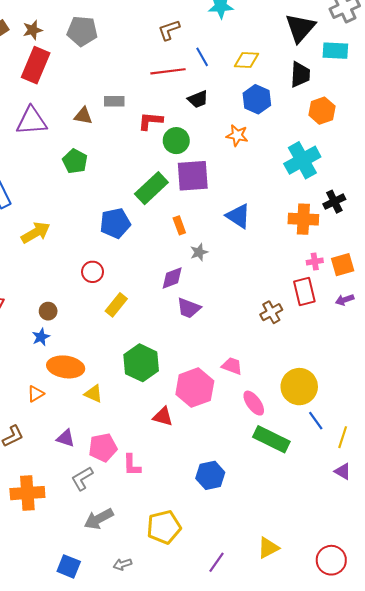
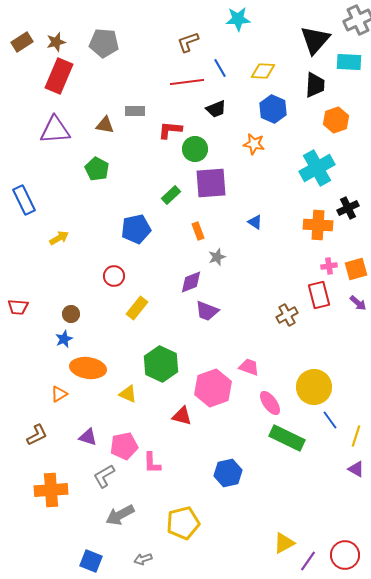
green rectangle: (151, 188) -> (171, 195), size x0.6
blue triangle: (238, 216) -> (255, 222), size x0.6
yellow arrow: (36, 233) -> (59, 238), size x0.7
purple arrow: (345, 300) -> (358, 303), turned -120
yellow triangle: (94, 394) -> (128, 394), moved
purple line: (217, 562) -> (308, 561), moved

